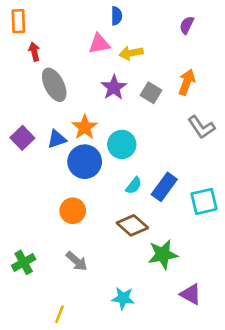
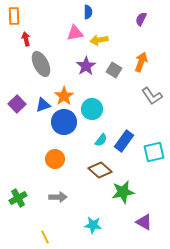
gray arrow: (77, 261) -> (58, 197), turned -42
yellow line: (59, 314) -> (45, 237), turned -48

